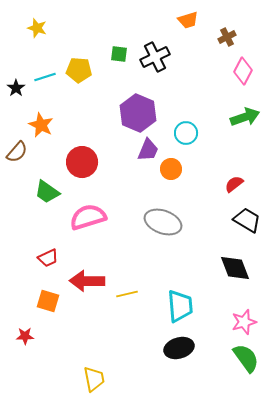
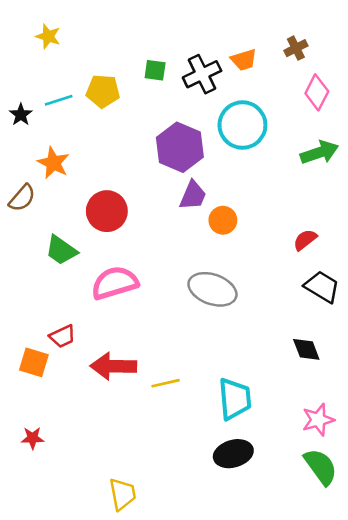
orange trapezoid: (188, 20) -> (244, 60), moved
cyan circle: (186, 133) -> (242, 125), moved, size x1.6
black diamond: (235, 268) -> (306, 349), size x0.7
orange square: (48, 301) -> (34, 362), moved

